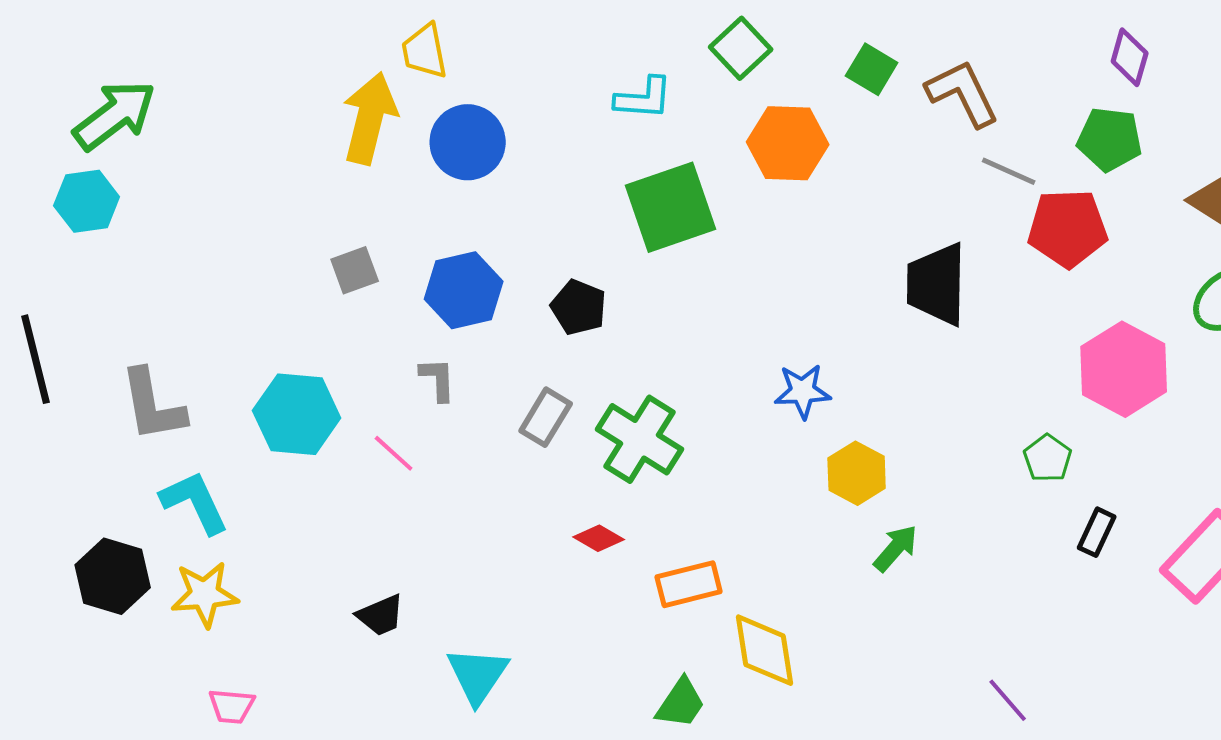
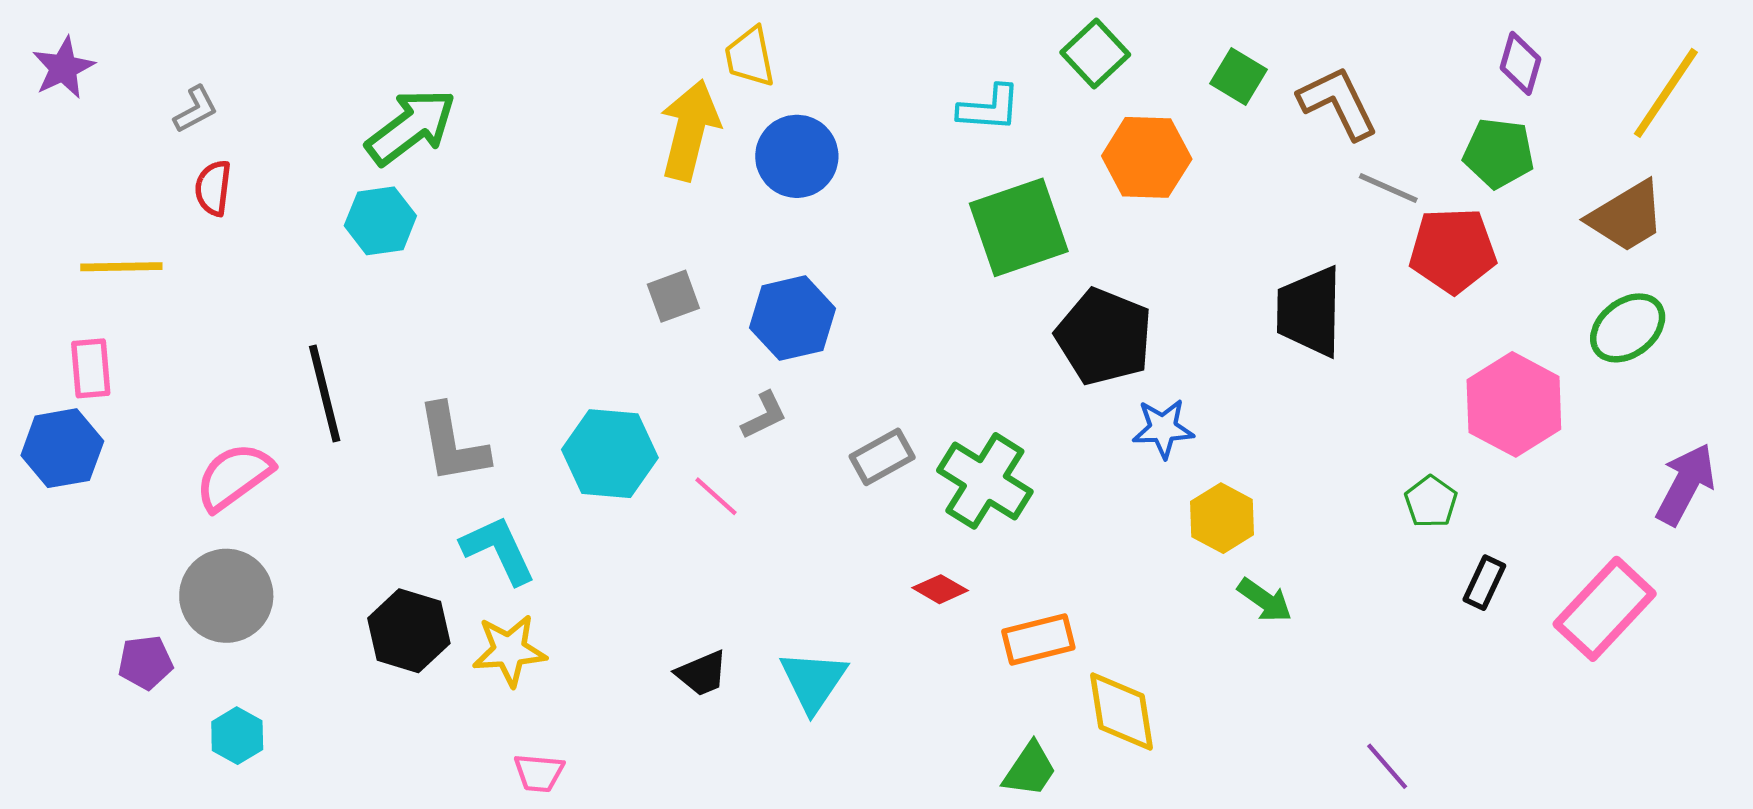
black pentagon: (579, 307) -> (1104, 337), moved, size x1.6
gray L-shape: (438, 379) -> (764, 415), turned 66
gray rectangle: (546, 417) -> (882, 457), turned 30
green arrow: (896, 548) -> (1265, 600), turned 84
cyan triangle: (478, 675) -> (813, 681), moved

